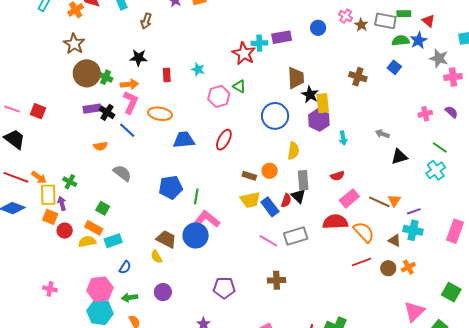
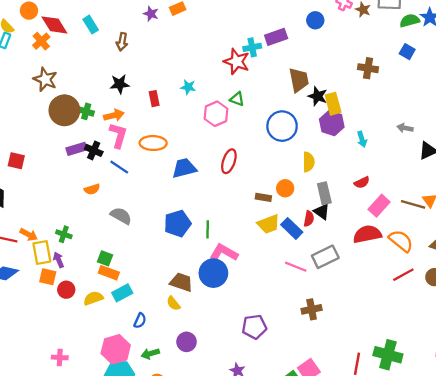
orange rectangle: (94, 228) -> (109, 273), moved

